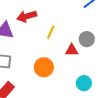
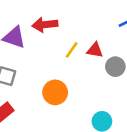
red triangle: (72, 50) -> (95, 50), moved

